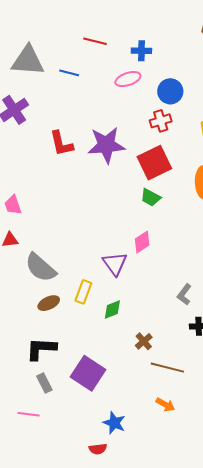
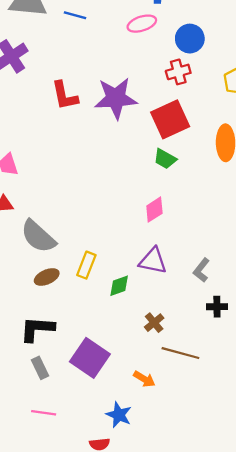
purple triangle: (115, 264) -> (153, 261), moved, turned -44
orange arrow: (165, 405) -> (144, 379), moved
pink line: (29, 414) -> (44, 413), moved

